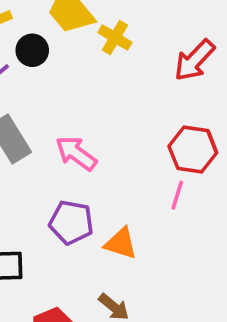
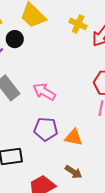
yellow cross: (115, 38) -> (78, 24), moved

